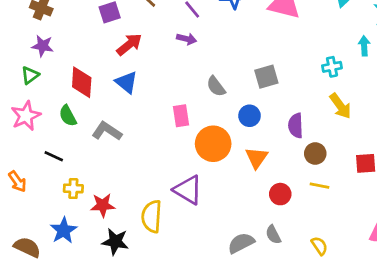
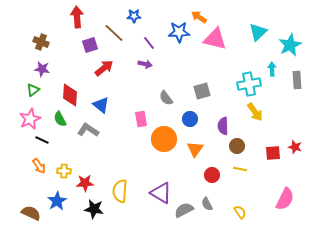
cyan cross: (332, 67) -> (249, 84), size x1.6
blue triangle: (126, 82) -> (101, 105), moved
black line: (54, 156) -> (42, 140), moved
orange arrow: (17, 181) -> (39, 166), moved
purple triangle: (188, 190) -> (161, 193), moved

